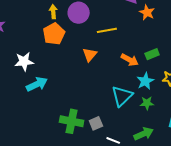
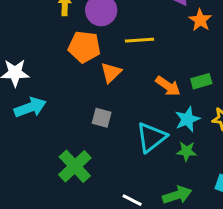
orange pentagon: (54, 34) -> (84, 47), moved, turned 30
green cross: (72, 121) -> (75, 166), turned 30
gray square: (96, 123) -> (102, 118), moved, turned 32

